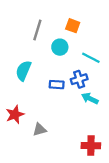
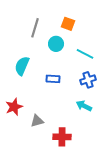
blue cross: (79, 79) -> (88, 80), moved
cyan arrow: (90, 98) -> (84, 106), moved
red cross: (91, 146) -> (62, 137), moved

